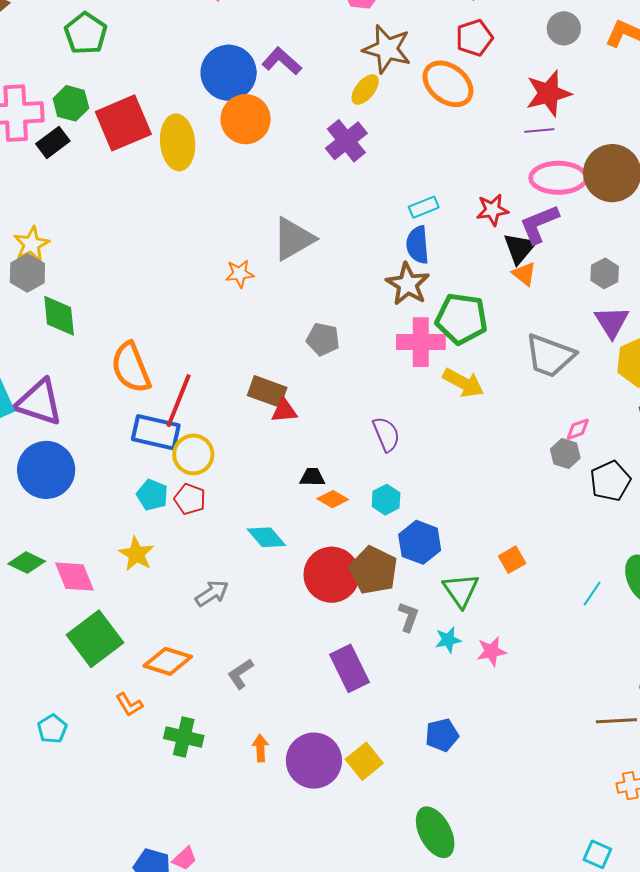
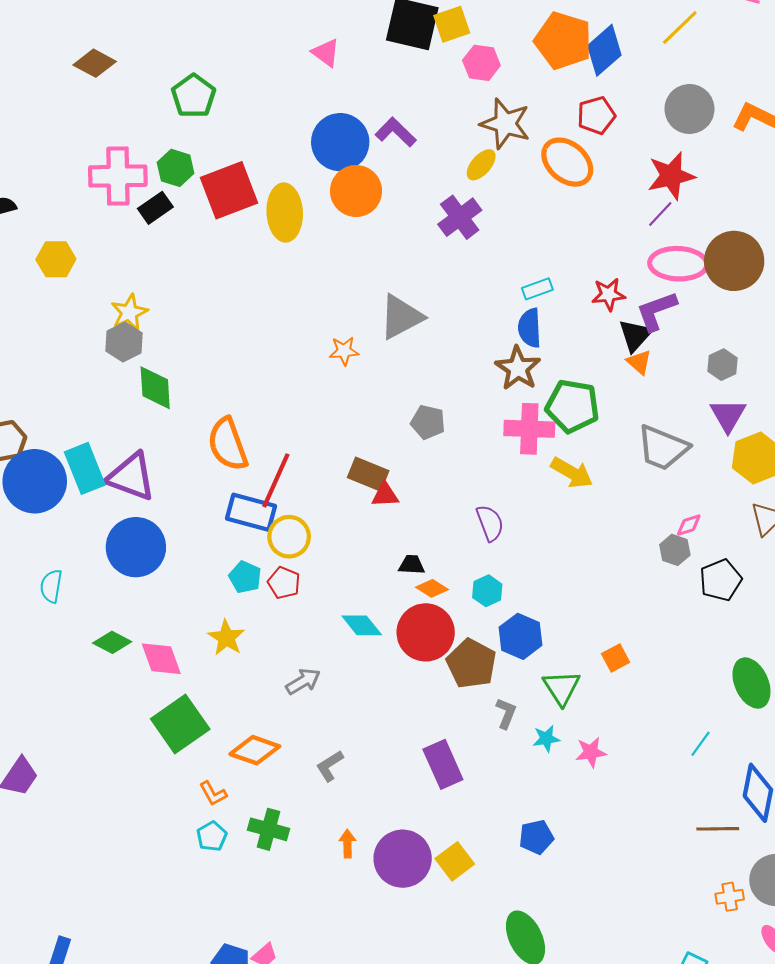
gray circle: (564, 28) -> (689, 109), size x1.4
purple line: (539, 131) -> (660, 214), turned -44
red circle: (332, 575) -> (426, 632), moved
cyan line: (592, 594) -> (701, 744), moved
cyan pentagon: (52, 729) -> (212, 836), moved

